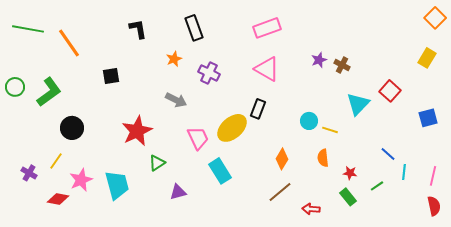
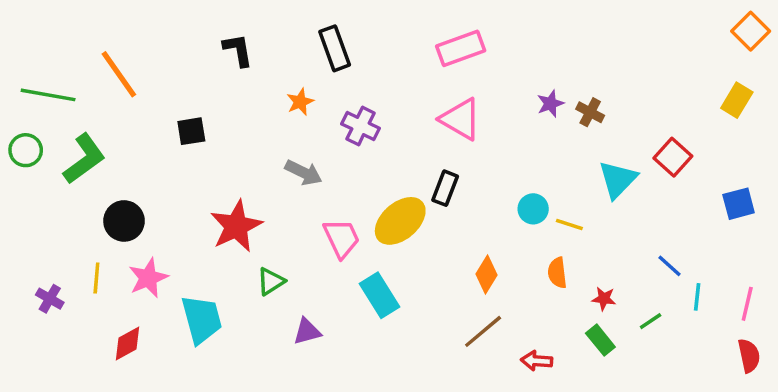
green line: (28, 29) -> (48, 95), moved
yellow line: (56, 161) -> (96, 278), turned -30
pink star: (81, 180) -> (148, 278), moved
red diamond: (58, 199) -> (127, 344), moved, turned -40

